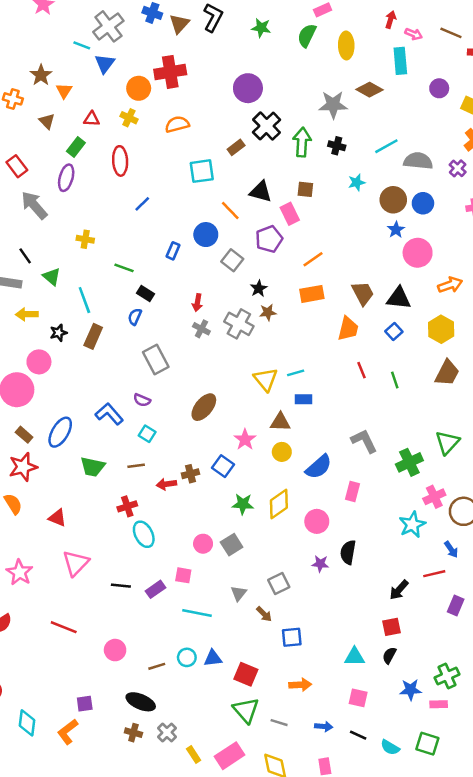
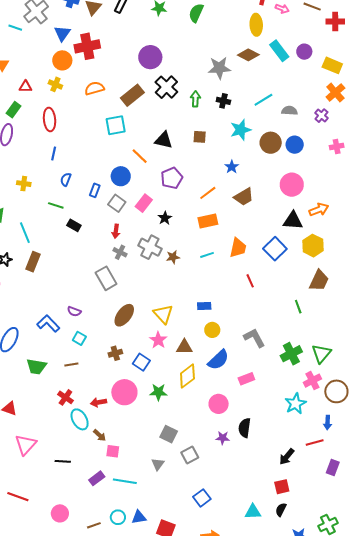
yellow ellipse: (346, 45) -> (256, 25), moved
cyan rectangle: (400, 61) -> (279, 51), moved, turned -30
blue triangle: (105, 64) -> (62, 33), moved
green arrow: (302, 142) -> (195, 99), size x0.7
brown rectangle: (236, 147) -> (132, 95), moved, size x1.6
gray semicircle: (418, 161) -> (289, 111), size x0.7
cyan star: (357, 182) -> (241, 130), size x1.5
blue line: (142, 204) -> (54, 153), moved, turned -32
pink rectangle: (290, 214) -> (144, 203), moved, turned 66
blue star: (396, 230) -> (232, 167), moved
gray square: (232, 260) -> (117, 203), moved
brown trapezoid: (363, 293) -> (244, 197), moved, turned 90
black triangle: (399, 298) -> (293, 221), moved
brown star: (268, 312) -> (173, 257), moved
blue semicircle: (135, 317) -> (66, 179), moved
blue square: (394, 331) -> (275, 249), size x1.6
gray rectangle: (156, 360) -> (106, 278), moved
cyan line: (296, 373) -> (207, 255), moved
yellow triangle: (266, 379) -> (163, 314), moved
green line: (395, 380) -> (298, 307), moved
brown triangle: (280, 422) -> (184, 347), moved
green triangle: (447, 442) -> (321, 354), moved
yellow circle: (282, 452) -> (212, 330), moved
brown cross: (190, 474) -> (115, 353), moved
red arrow: (167, 484) -> (99, 402), moved
pink rectangle: (353, 492) -> (246, 379), turned 56
yellow diamond: (279, 504) -> (187, 376), moved
red cross: (127, 506) -> (65, 397), turned -35
pink circle: (203, 544) -> (124, 392), moved, size x1.6
gray square: (232, 545) -> (169, 434), moved, turned -30
blue arrow: (451, 549) -> (328, 423), turned 40
purple rectangle: (156, 589) -> (97, 478), moved
brown arrow: (264, 614) -> (100, 435), moved
blue square: (292, 637) -> (202, 498), turned -30

